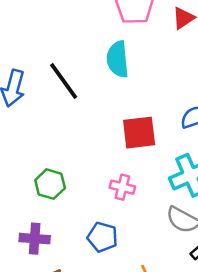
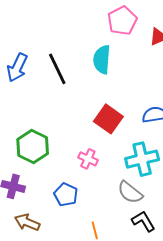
red square: (139, 133) -> (108, 119), turned 32
green hexagon: (50, 184) -> (33, 147), size x1.4

